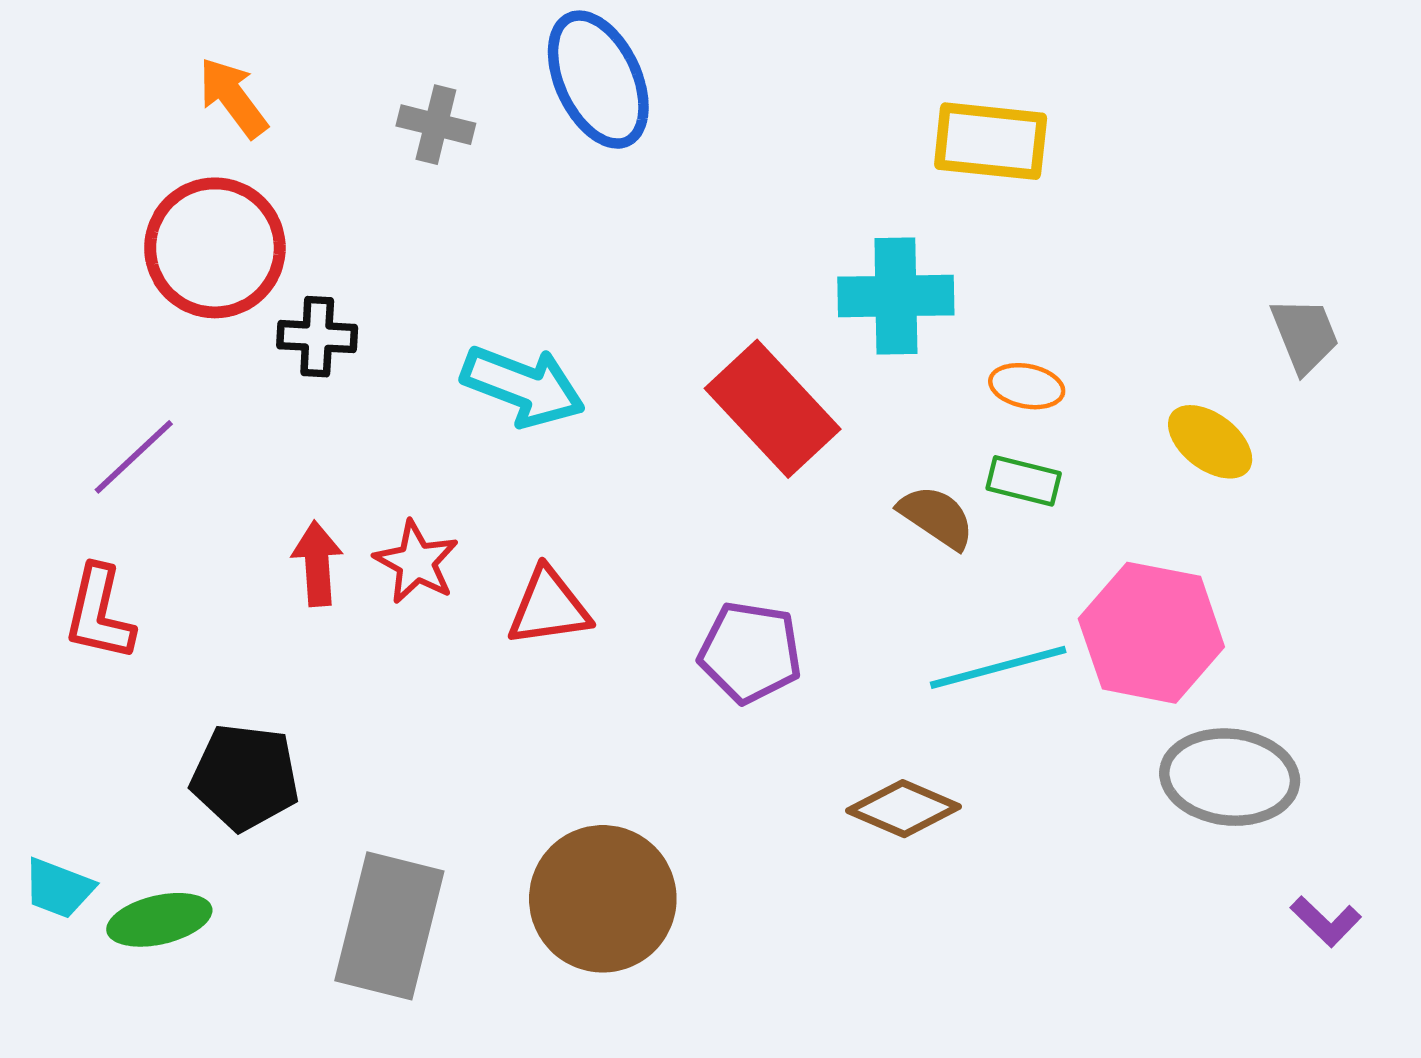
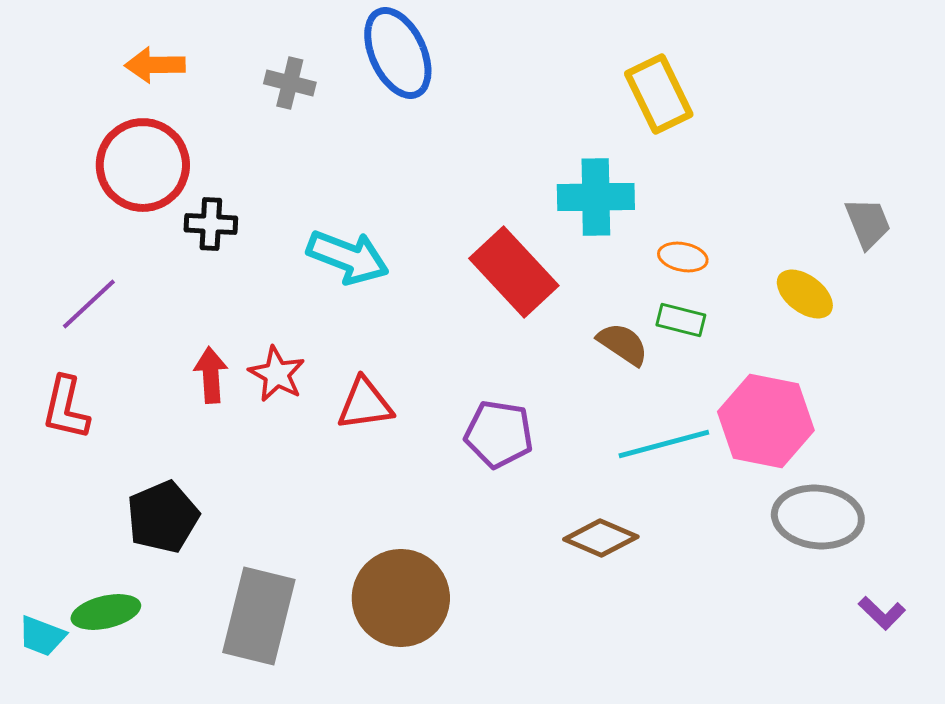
orange arrow: (233, 98) -> (155, 65), turned -54
yellow rectangle: (991, 141) -> (659, 94), turned 58
black pentagon: (245, 777) -> (163, 517), turned -30
cyan trapezoid: (59, 888) -> (42, 636), moved

